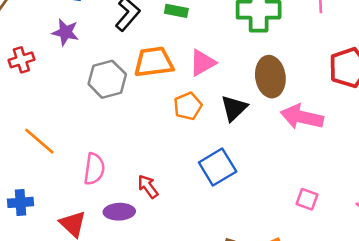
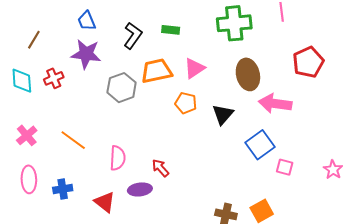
purple star: (66, 32) -> (86, 54), size x1.4
orange pentagon: (188, 106) -> (186, 103), turned -30
black triangle: (234, 108) -> (223, 114), moved
blue square: (218, 167) -> (260, 145), moved

